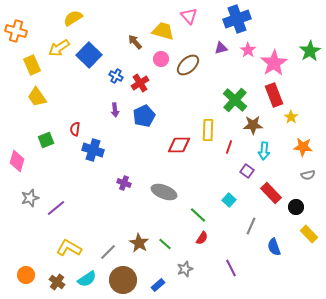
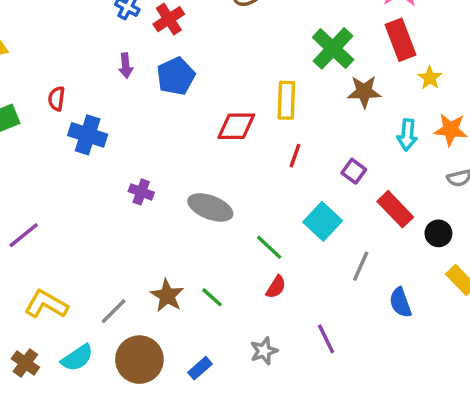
red line: (229, 147) -> (295, 156), moved
cyan arrow: (264, 151) -> (407, 135), moved
cyan square: (229, 200) -> (323, 221), size x1.5
gray star: (185, 269) -> (264, 351), moved

